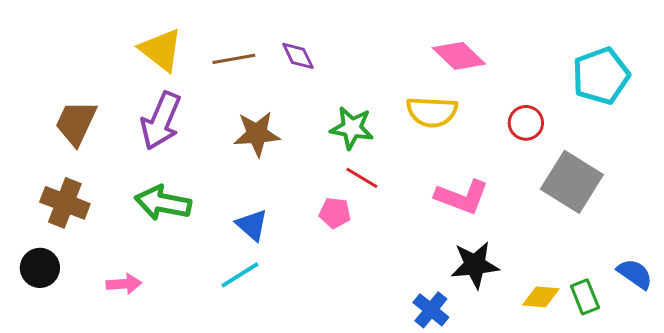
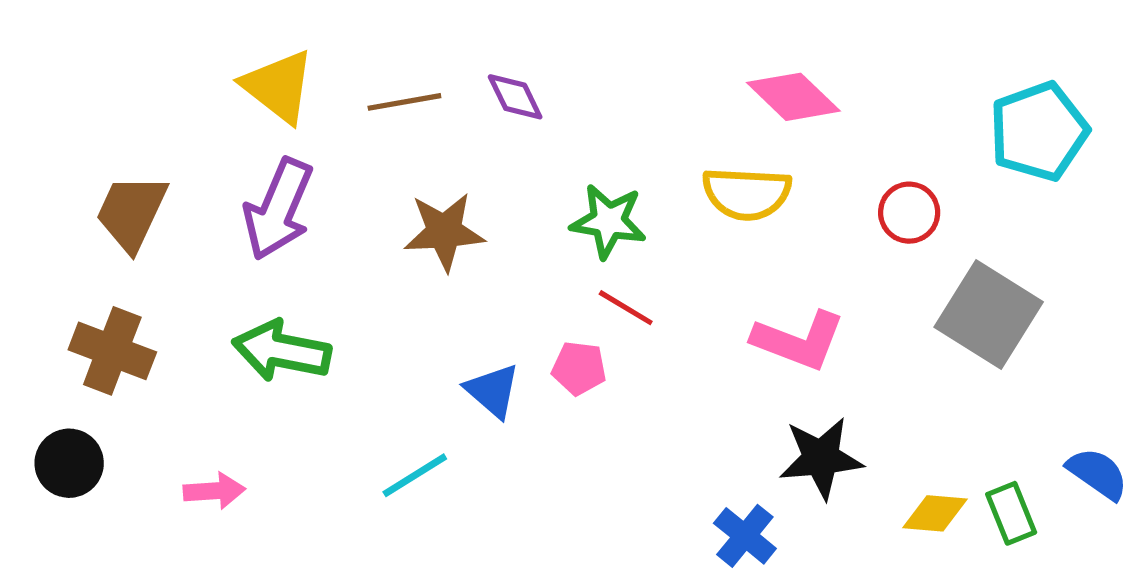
blue triangle: (252, 225) -> (493, 391), moved

